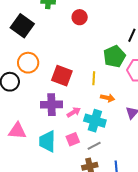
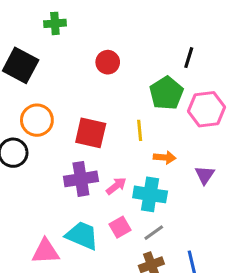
red circle: (80, 17) -> (108, 62), moved
pink triangle: (17, 131) -> (46, 252), moved
cyan trapezoid: (47, 141) -> (82, 236), turned 120

